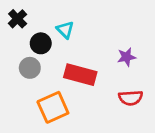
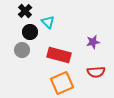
black cross: (18, 19) -> (25, 11), moved
orange square: (53, 107) -> (62, 83), moved

